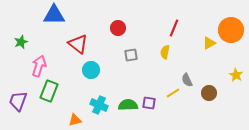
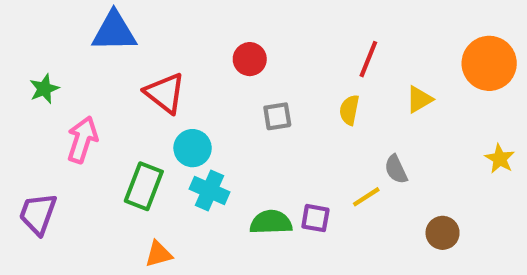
yellow triangle: (209, 43) -> (419, 99), moved
green rectangle: (49, 91) -> (144, 186), moved
brown circle: (209, 93) -> (443, 233), moved
cyan cross: (99, 105) -> (209, 190), moved

